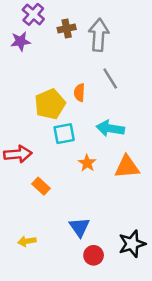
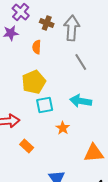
brown cross: (67, 28) -> (47, 23), turned 32
orange semicircle: (79, 93) -> (37, 47), moved
orange triangle: (127, 167) -> (94, 153), moved

